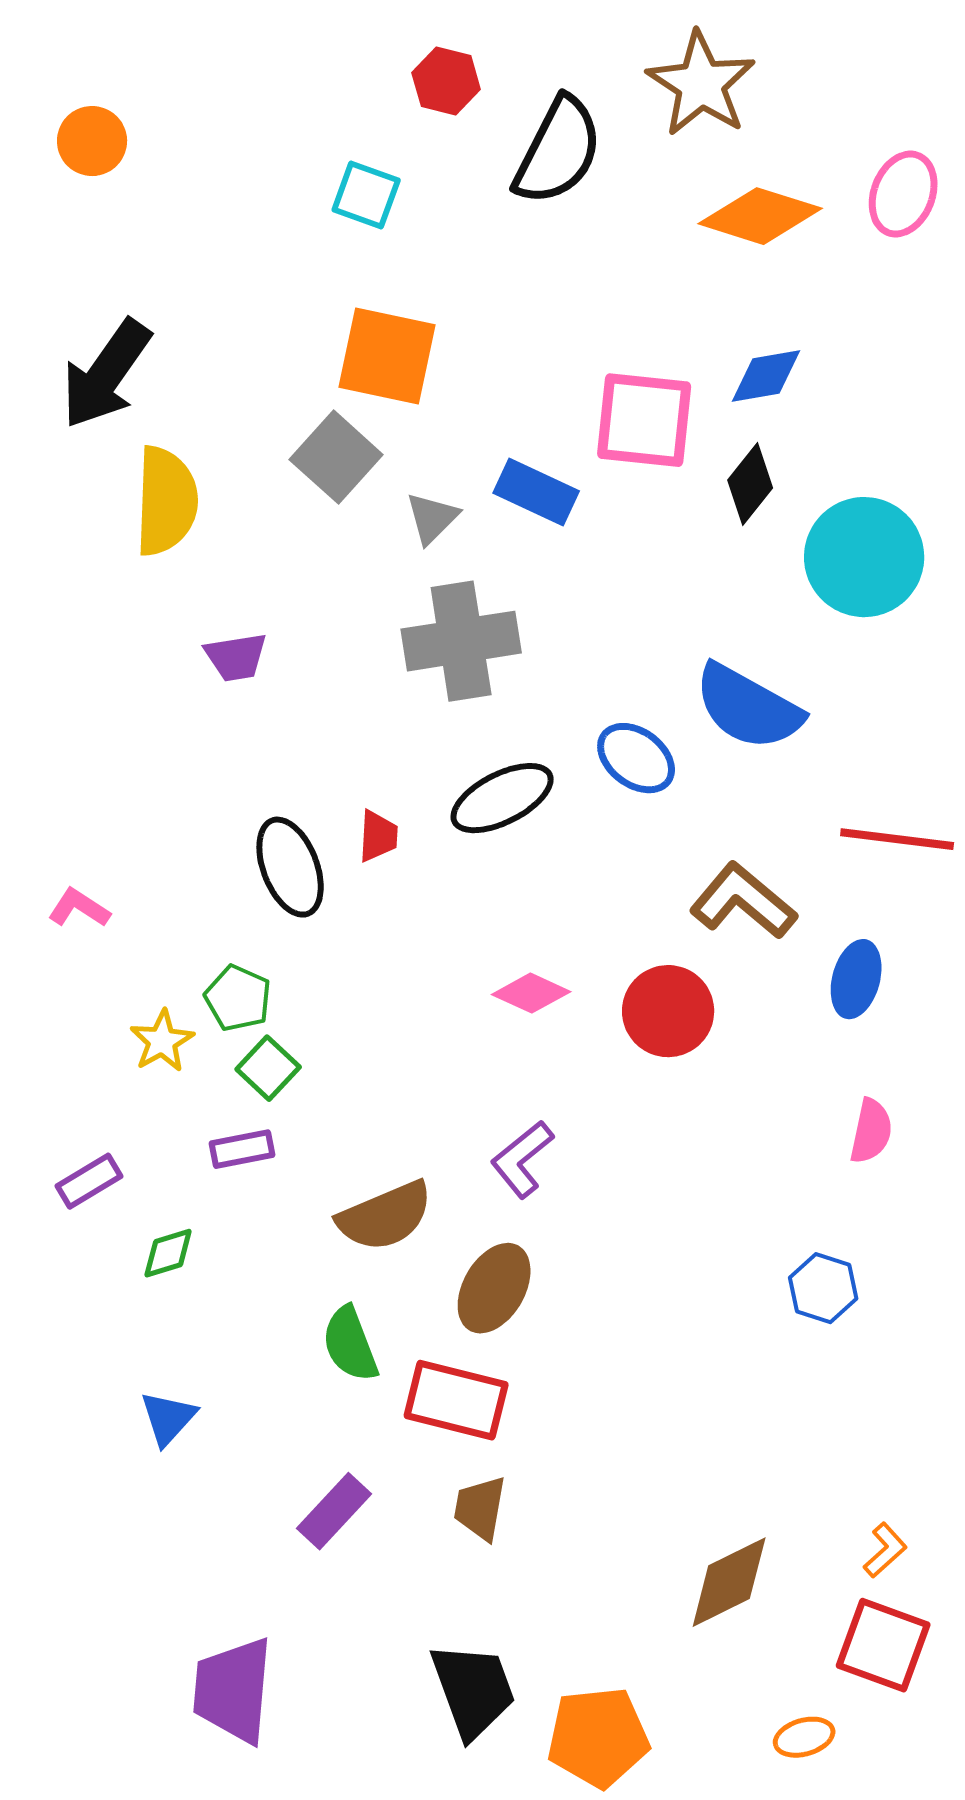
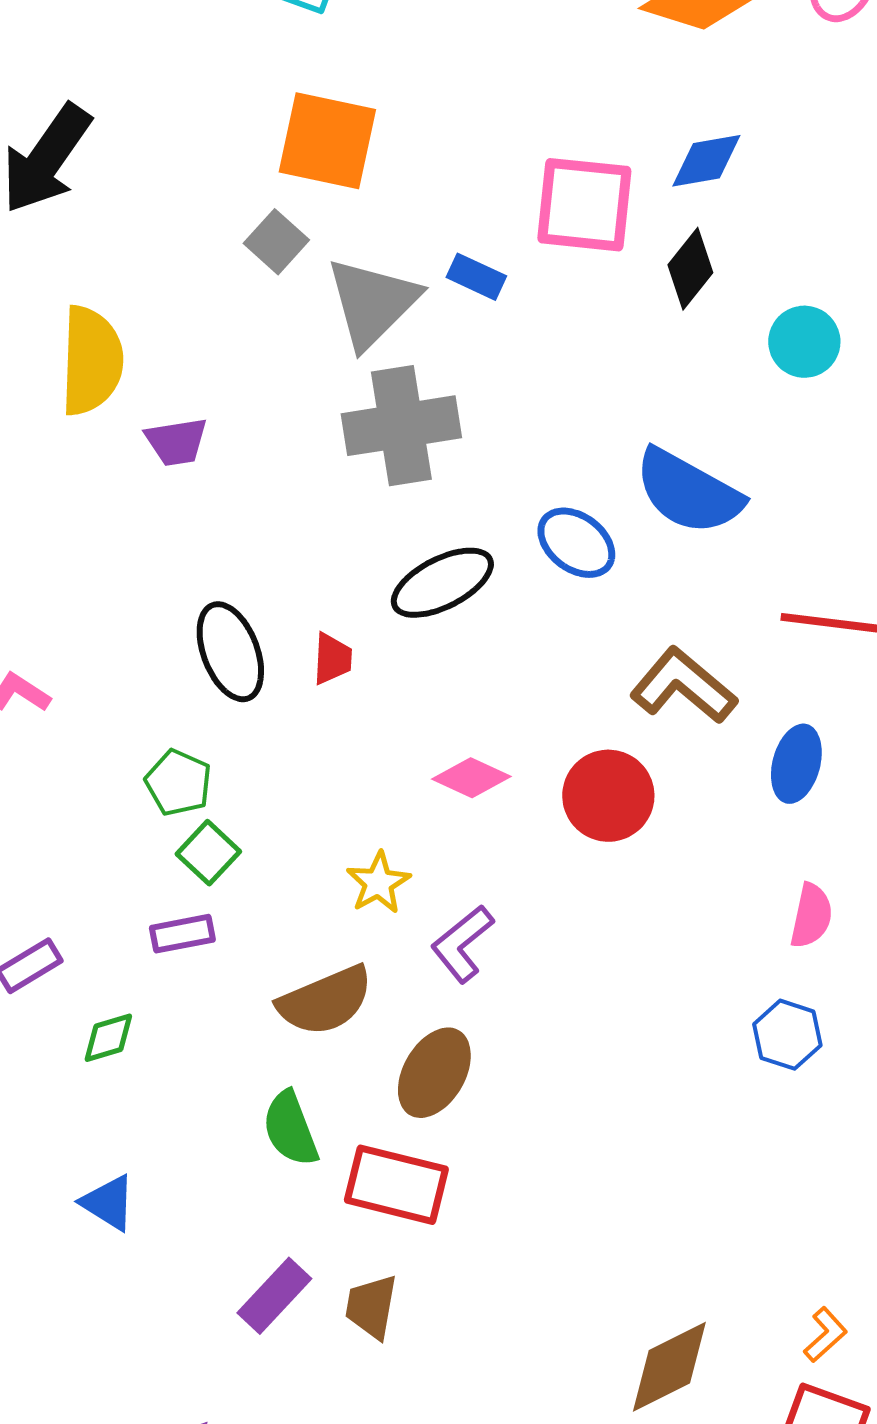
gray square: (336, 457) -> (276, 242), size x0.7
blue rectangle: (536, 492) -> (476, 277), size x0.7
yellow semicircle: (166, 501) -> (91, 361), moved
gray triangle: (432, 518) -> (372, 303), size x1.8
cyan circle: (864, 557) -> (804, 342), size x0.6
red trapezoid: (378, 836) -> (332, 659), moved
yellow star: (162, 1041) -> (378, 883), moved
blue hexagon: (823, 1288) -> (787, 1035), moved
blue triangle: (168, 1418) -> (108, 1203), turned -40
brown trapezoid: (480, 1508) -> (371, 1307), moved

